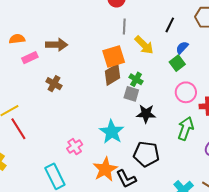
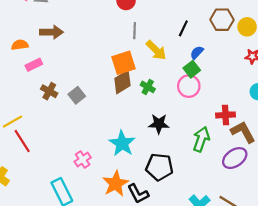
brown arrow: (57, 45) -> (51, 32), moved
brown cross: (54, 84) -> (49, 91), moved
pink circle: (186, 92) -> (189, 86), moved
gray square: (131, 94) -> (77, 95), moved, turned 35

